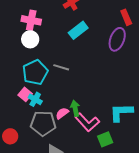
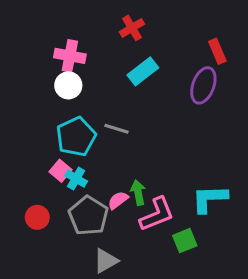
pink L-shape: (87, 122) -> (157, 214), turned -70
gray pentagon: (43, 123) -> (88, 216), turned 30
red circle: (10, 136) -> (37, 217), moved

